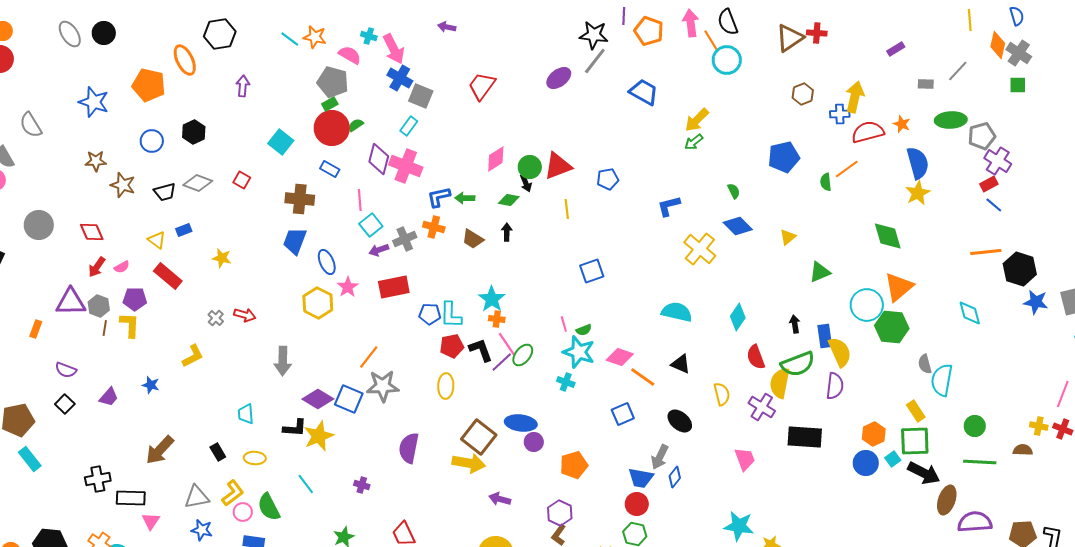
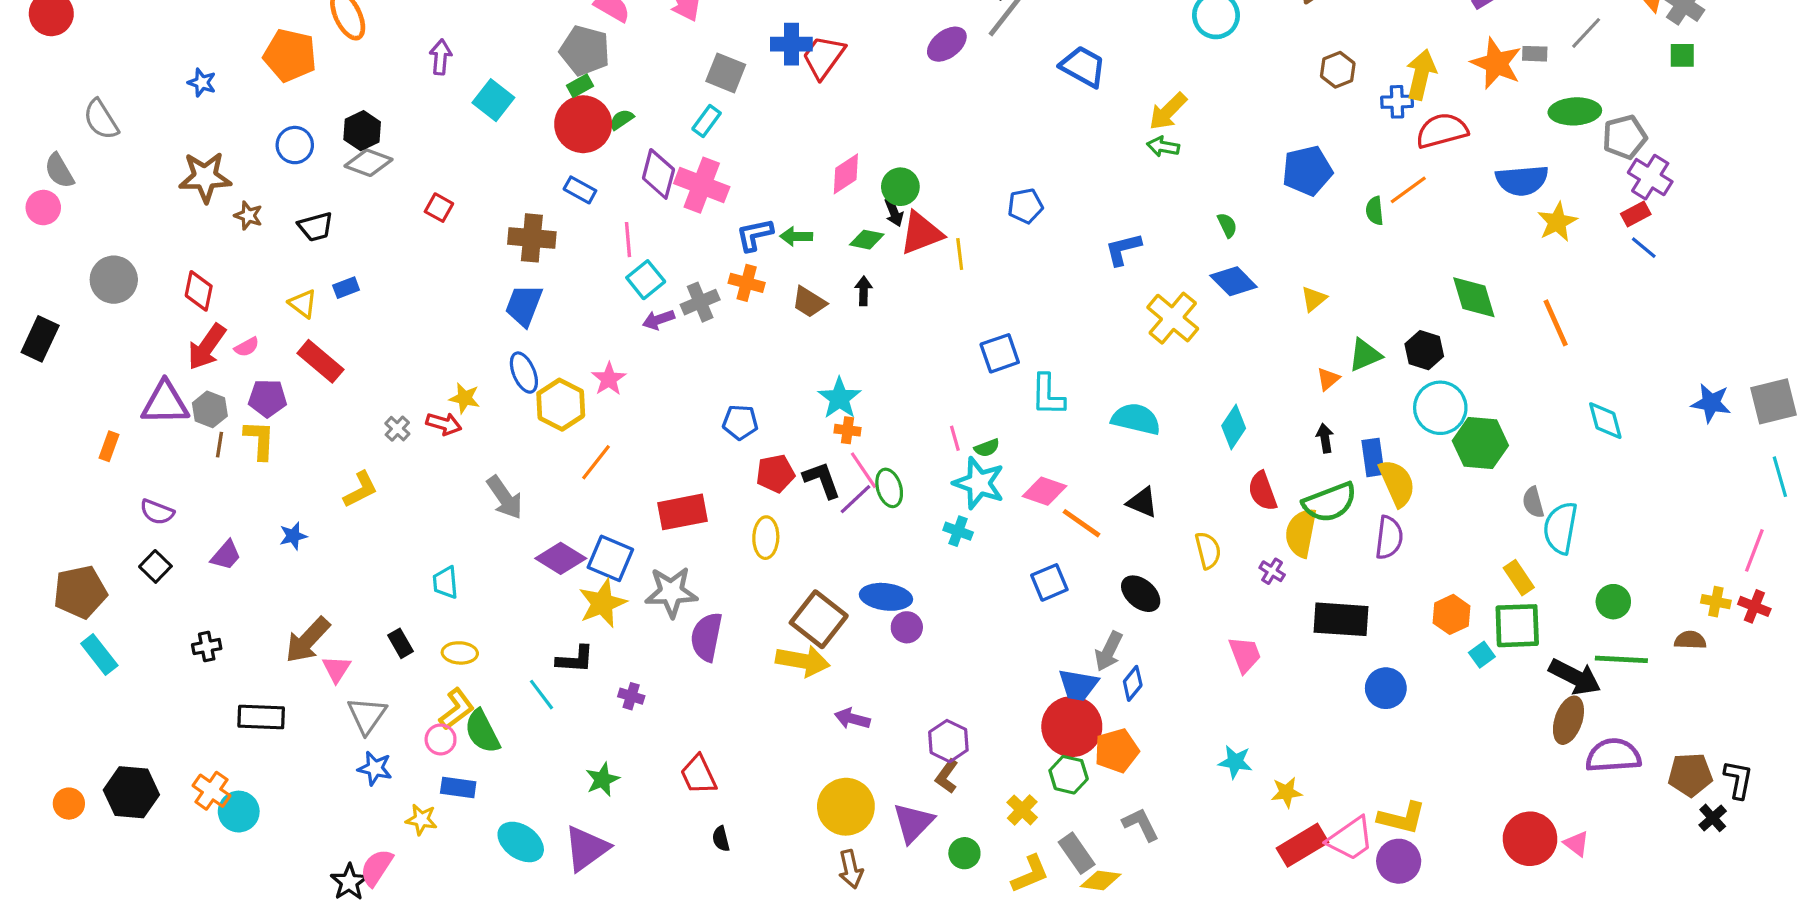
blue cross: (400, 78) -> (791, 44), moved, turned -30
blue star: (94, 102) -> (202, 83), size x0.6
orange star: (902, 124) -> (1496, 63), moved, size x1.8
cyan square: (281, 142) -> (493, 100), moved
green arrow: (694, 142) -> (1163, 147), turned 48
brown star: (96, 161) -> (205, 177), size x1.5
blue semicircle: (918, 163) -> (1522, 180), turned 100
red triangle: (558, 166) -> (921, 233), moved
gray diamond: (198, 183) -> (368, 163), moved
brown star: (123, 185) -> (248, 216), size x0.7
yellow star: (918, 193) -> (1557, 222), moved
red diamond: (92, 232) -> (199, 291), turned 35
orange line: (986, 252) -> (1556, 323), moved, turned 72
yellow star: (222, 258) -> (465, 398), moved
blue ellipse: (327, 262) -> (524, 373), moved
red arrow: (97, 267) -> (207, 347), size x1.4
black hexagon: (1020, 269) -> (1424, 350), moved, size x0.7
red rectangle: (394, 287) -> (682, 512), moved
orange triangle: (899, 287) -> (1328, 379), moved, size x0.5
cyan L-shape: (451, 315) -> (1048, 395), moved
green ellipse: (523, 355) -> (889, 488), turned -55
orange line: (369, 357) -> (596, 462), moved
gray arrow: (283, 361) -> (505, 498), turned -36
blue star: (151, 385) -> (293, 536), turned -30
gray star: (383, 386) -> (671, 592), moved
purple cross: (762, 407) -> (1272, 571), size x0.6
black L-shape: (295, 428) -> (575, 659), moved
yellow star: (319, 436) -> (602, 603), moved
blue circle: (866, 463) -> (1386, 688), moved
orange pentagon: (574, 465) -> (1117, 751), moved
black arrow: (924, 473) -> (1575, 677), moved
black cross: (98, 479) -> (207, 647), moved, size x0.7
yellow L-shape: (233, 493) -> (457, 709), moved
gray triangle: (197, 497) -> (367, 715), turned -44
red circle: (637, 504) -> (1072, 727), size x1.6
pink triangle: (151, 521) -> (336, 669), moved
cyan star: (739, 526) -> (1235, 762), size x0.7

